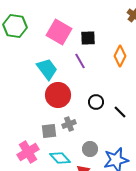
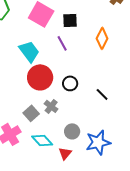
black circle: (96, 102) -> (70, 83), moved
gray cross: (69, 124) -> (51, 106), turned -32
gray square: (49, 131) -> (31, 113), turned -35

